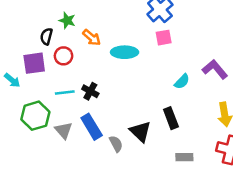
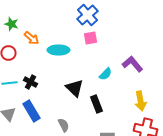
black triangle: (140, 132) -> (74, 88), moved
gray semicircle: (116, 144) -> (63, 125), moved

